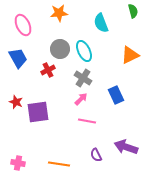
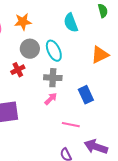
orange star: (59, 13) -> (23, 22), moved
gray cross: (83, 78) -> (53, 78), turned -30
pink line: (87, 121) -> (71, 125), moved

